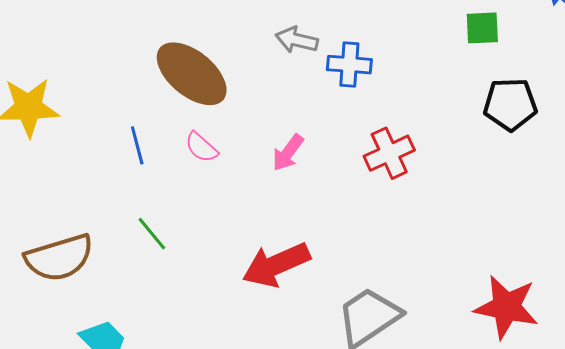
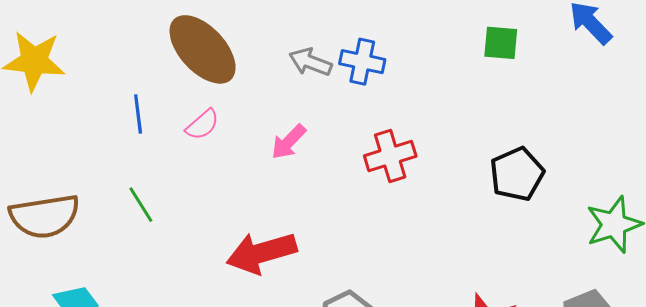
gray arrow: (297, 40) -> (310, 62), moved
black pentagon: (510, 104) -> (517, 174), moved, turned -30
pink semicircle: (201, 147) -> (202, 125), turned -90

